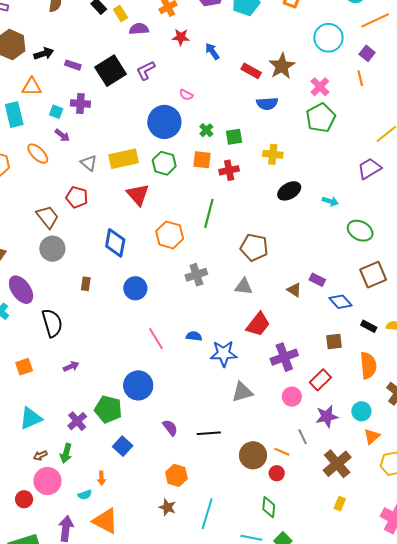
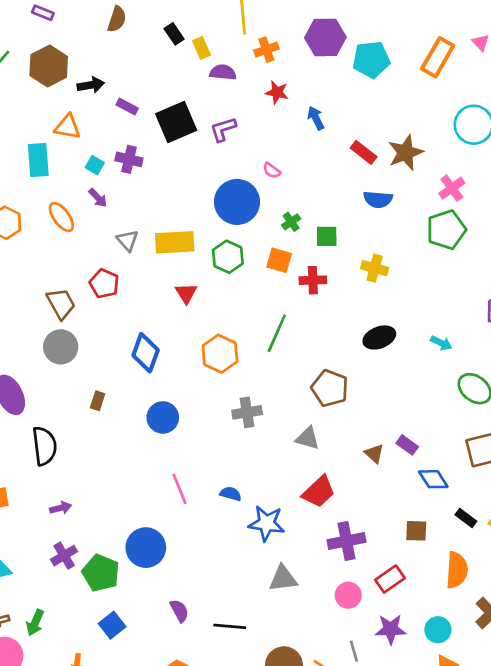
black ellipse: (289, 191) -> (379, 337), moved
red triangle: (138, 195) -> (186, 293), size x0.7
purple cross: (77, 421) -> (64, 556), moved

